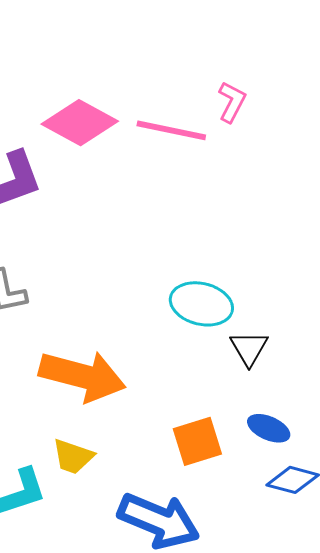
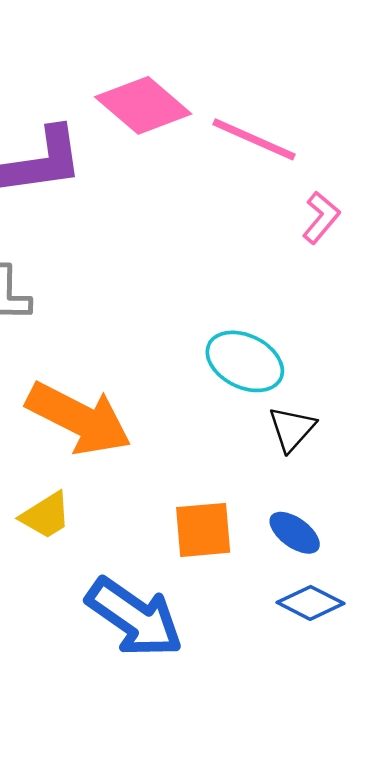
pink L-shape: (232, 102) -> (321, 218), moved
yellow trapezoid: (73, 457) -> (46, 515), turned -63

